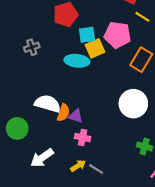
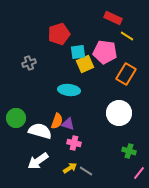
cyan ellipse: (77, 61) -> (69, 90), moved
white semicircle: (48, 104) -> (40, 131), moved
green circle: (17, 128) -> (16, 118), moved

